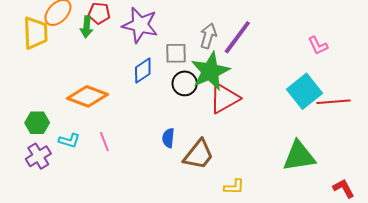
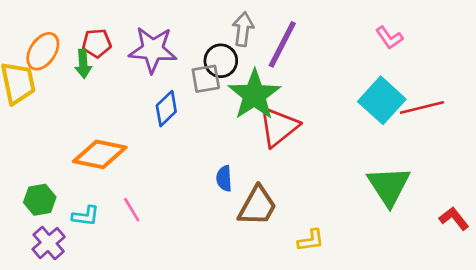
gray arrow: (208, 36) -> (243, 29), moved
black circle: (185, 83) -> (221, 61), moved
blue semicircle: (168, 138) -> (224, 178), moved
green triangle: (299, 156) -> (389, 186), turned -45

